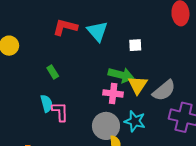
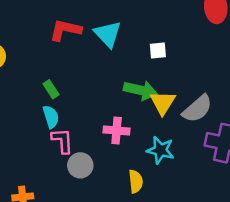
pink cross: (113, 93) -> (117, 131), moved
cyan semicircle: (47, 103) -> (51, 117), moved
gray circle: (106, 126) -> (80, 165), moved, size x0.7

